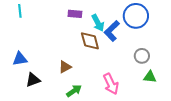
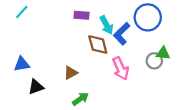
cyan line: (20, 11) -> (22, 12), turned 48
green triangle: (150, 77) -> (163, 53), moved
pink arrow: (111, 84) -> (121, 68), moved

